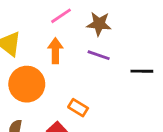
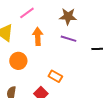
pink line: (61, 16) -> (27, 13), moved
orange circle: (27, 84) -> (18, 61), size x0.7

